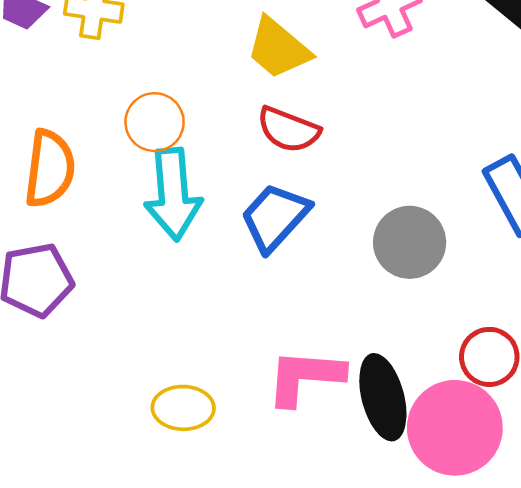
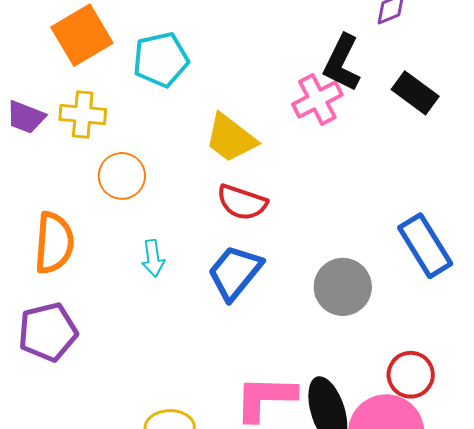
orange circle: (155, 122) -> (122, 176), moved
cyan arrow: (173, 194) -> (153, 258), size x0.5

